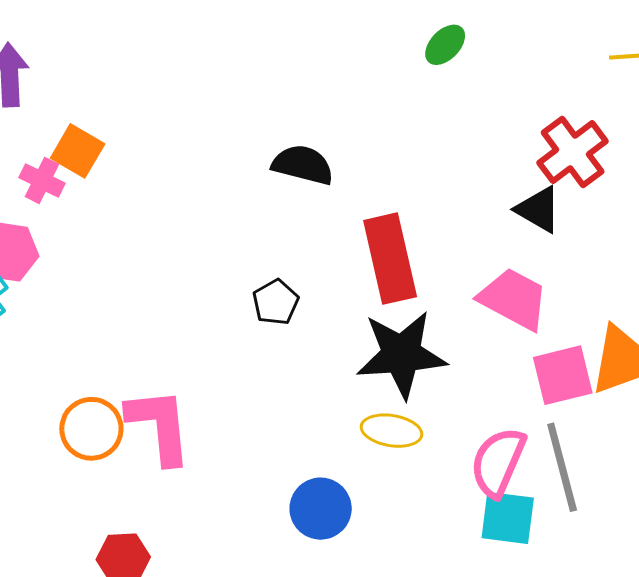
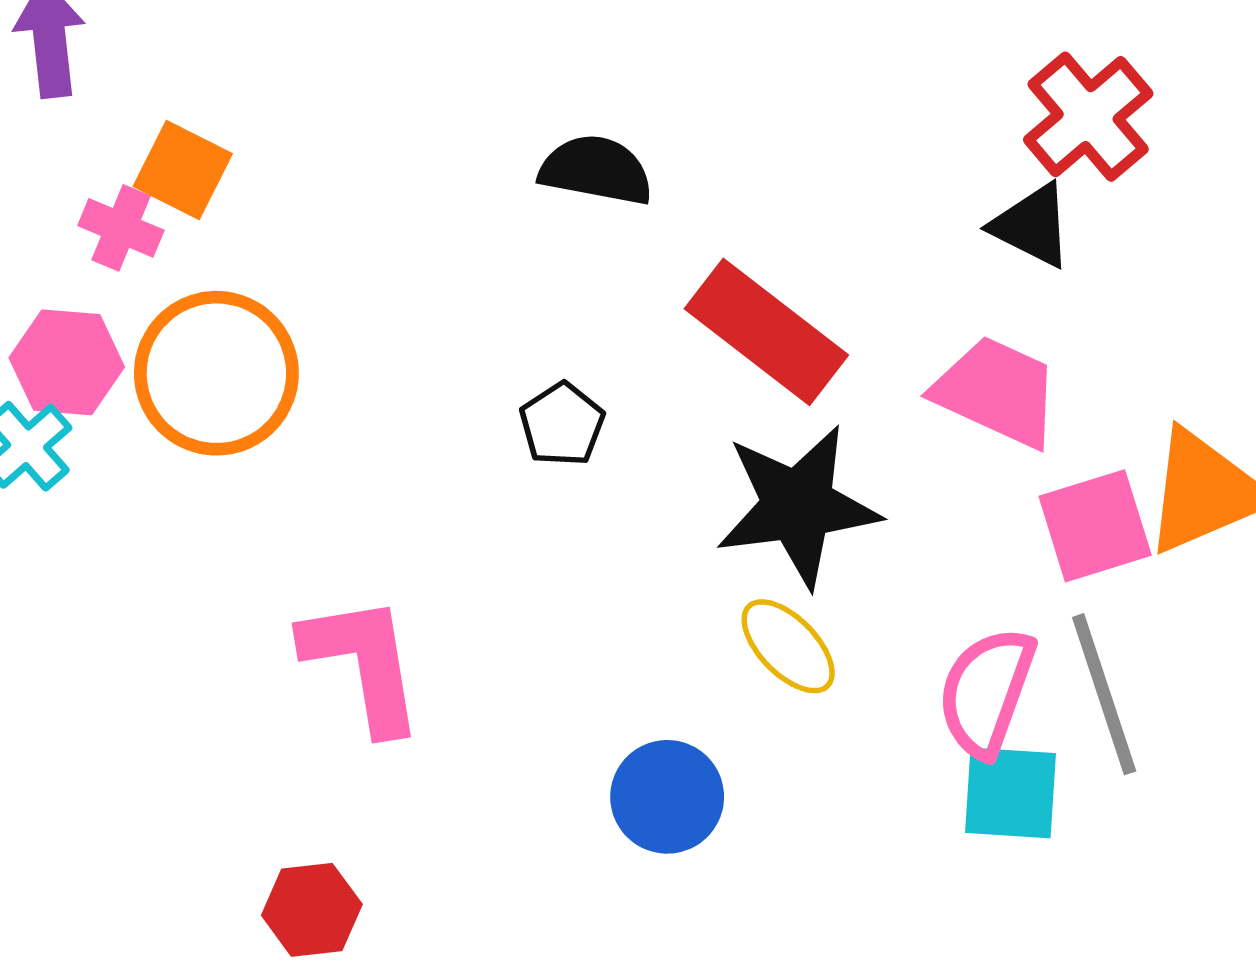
red rectangle: (390, 259) -> (766, 332), turned -36
orange circle: (91, 429) -> (216, 373), moved, size x1.4
yellow ellipse: (391, 431) -> (788, 646), turned 40

